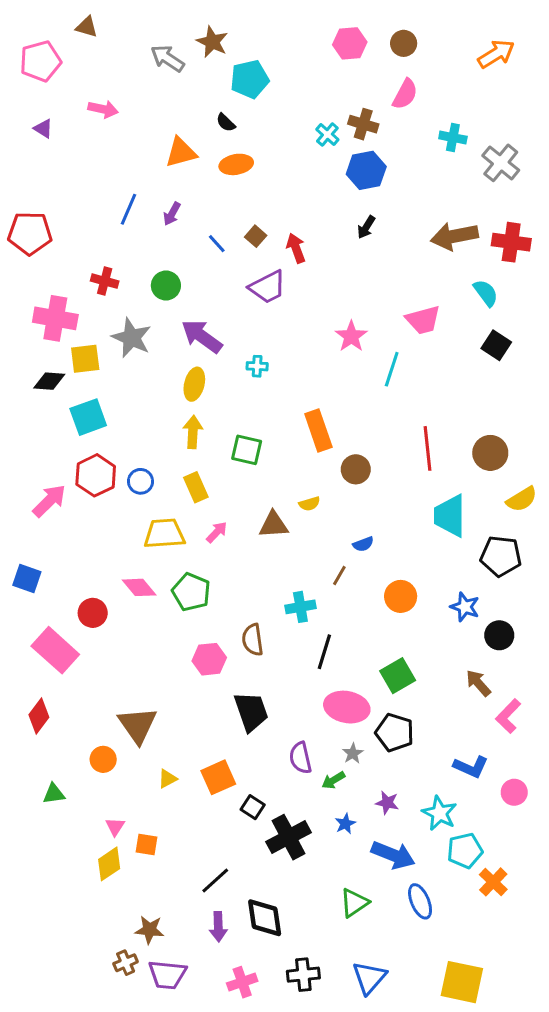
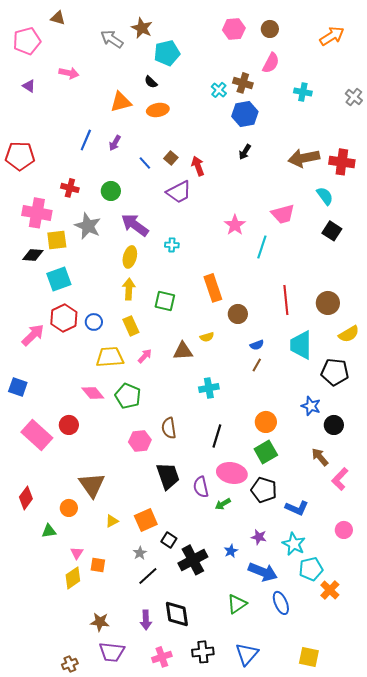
gray cross: (501, 163) -> (354, 97), moved, size x0.7
blue semicircle: (363, 544) -> (257, 345), moved
brown line: (339, 575) -> (257, 365), moved
orange circle: (401, 596) -> (266, 422), moved
cyan cross: (300, 607) -> (209, 388), moved
red circle: (93, 613) -> (69, 425), moved
red diamond: (39, 716) -> (26, 498), moved
gray star: (353, 753) -> (140, 553), moved
purple semicircle: (300, 758) -> (201, 487), moved
blue L-shape: (471, 767) -> (297, 508), moved
green arrow: (333, 780) -> (223, 504), moved
green triangle: (54, 794) -> (49, 531), moved
black line: (215, 880) -> (148, 576), moved
brown cross: (126, 963) -> (70, 664), moved
yellow square: (462, 982) -> (309, 657), size x0.7

